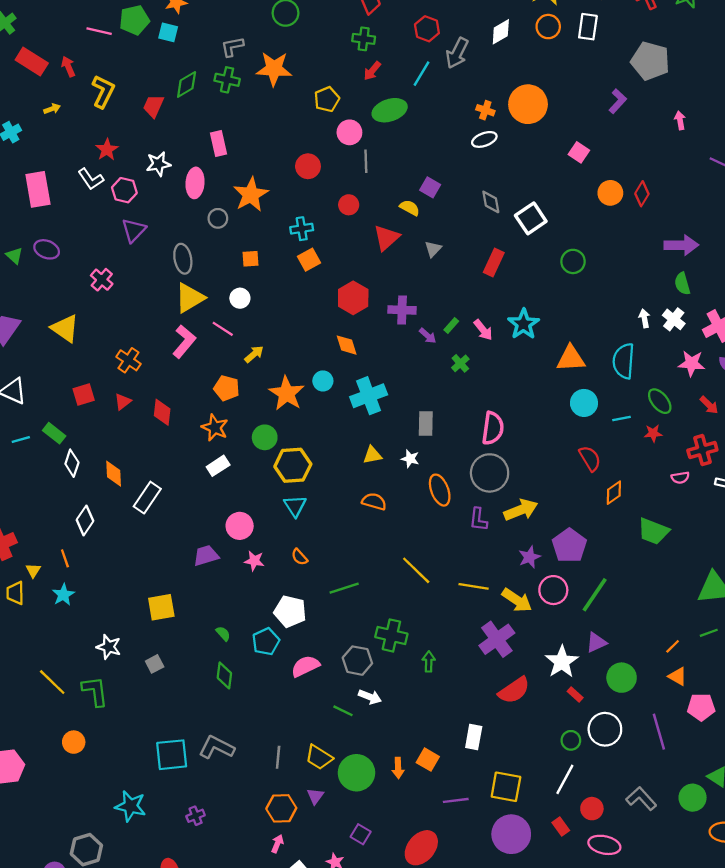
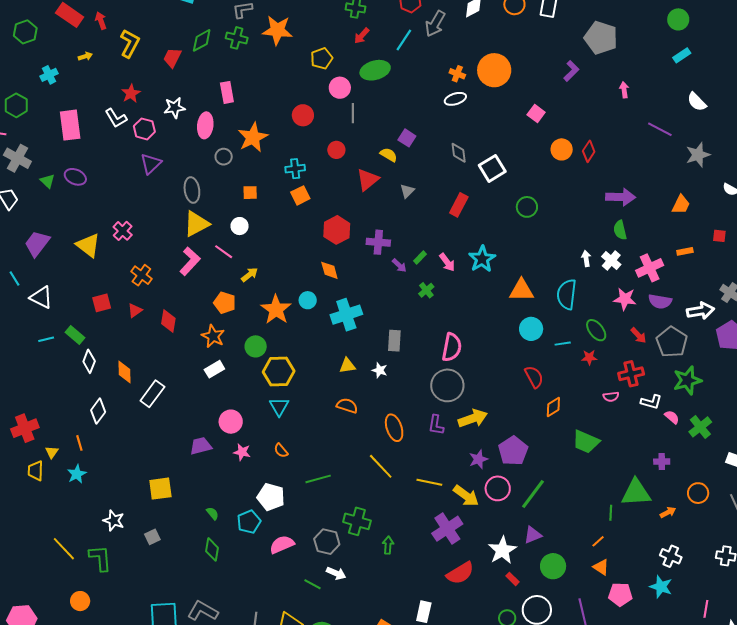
pink cross: (102, 280) -> (123, 231), moved
orange ellipse: (440, 490) -> (394, 428), moved
green line: (709, 633) -> (611, 513), moved, turned -70

